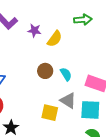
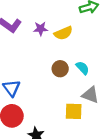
yellow semicircle: (55, 39) -> (63, 33), turned 42

